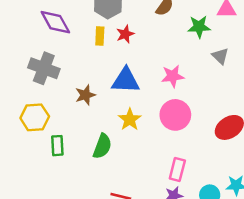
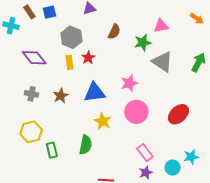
gray triangle: (220, 56) -> (162, 62), size x1.6
gray cross: (44, 68) -> (32, 94), size x0.6
brown star: (85, 95) -> (61, 96), moved
pink rectangle: (177, 169) -> (145, 153), turned -42

